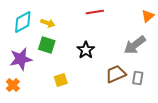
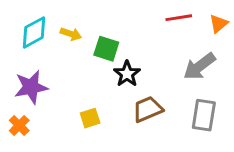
red line: (95, 12) -> (179, 18), moved
green square: (47, 45) -> (106, 49), moved
brown trapezoid: (116, 74) -> (148, 109), moved
gray rectangle: (138, 78) -> (204, 115), size x1.5

